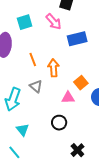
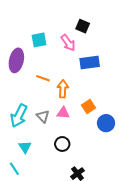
orange line: (33, 60) -> (43, 78), turned -56
gray triangle: (36, 86) -> (43, 116), moved
pink triangle: (68, 98) -> (63, 113), moved

